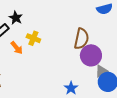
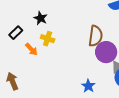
black star: (16, 18) -> (41, 18), moved

